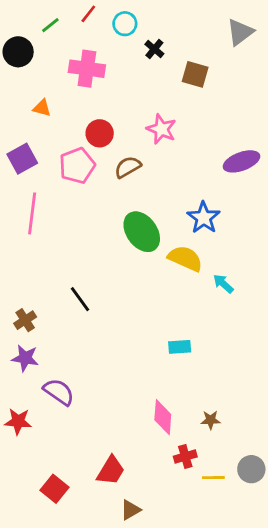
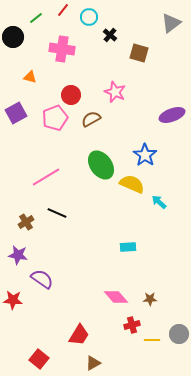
pink line: (32, 213) -> (46, 177), moved, turned 52
black line: (80, 299) -> (57, 213), turned -30
brown cross: (25, 320) -> (26, 222), moved
pink diamond: (163, 417) -> (116, 297), turned -45
red square: (55, 489) -> (39, 359), moved

